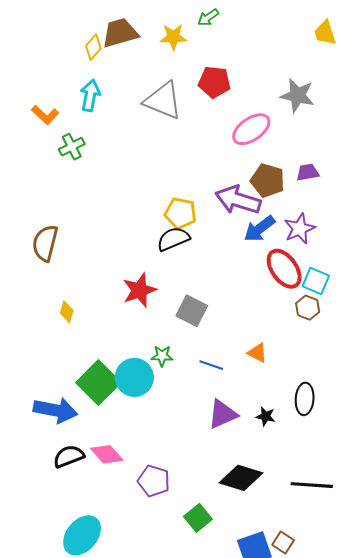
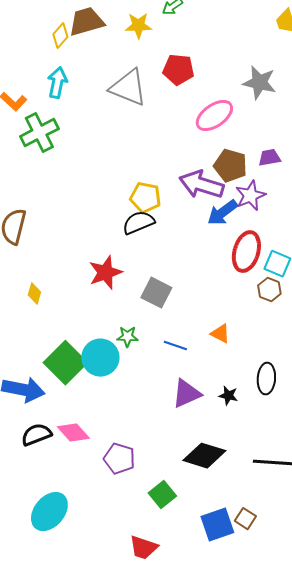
green cross: (72, 147) -> (39, 133), size x1.5
purple star: (299, 229) -> (250, 196), moved
red ellipse: (284, 269) -> (246, 252), turned 51

